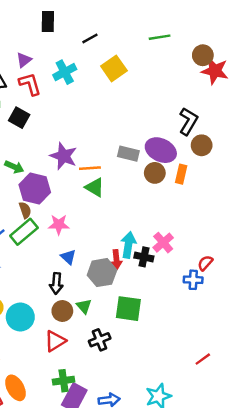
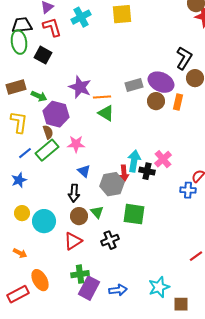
yellow square: (114, 68) -> (122, 14), turned 30
gray rectangle: (128, 154) -> (134, 85), turned -30

